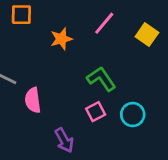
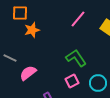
orange star: (61, 39) -> (32, 30), moved
pink semicircle: (33, 100) -> (28, 73), turned 60

